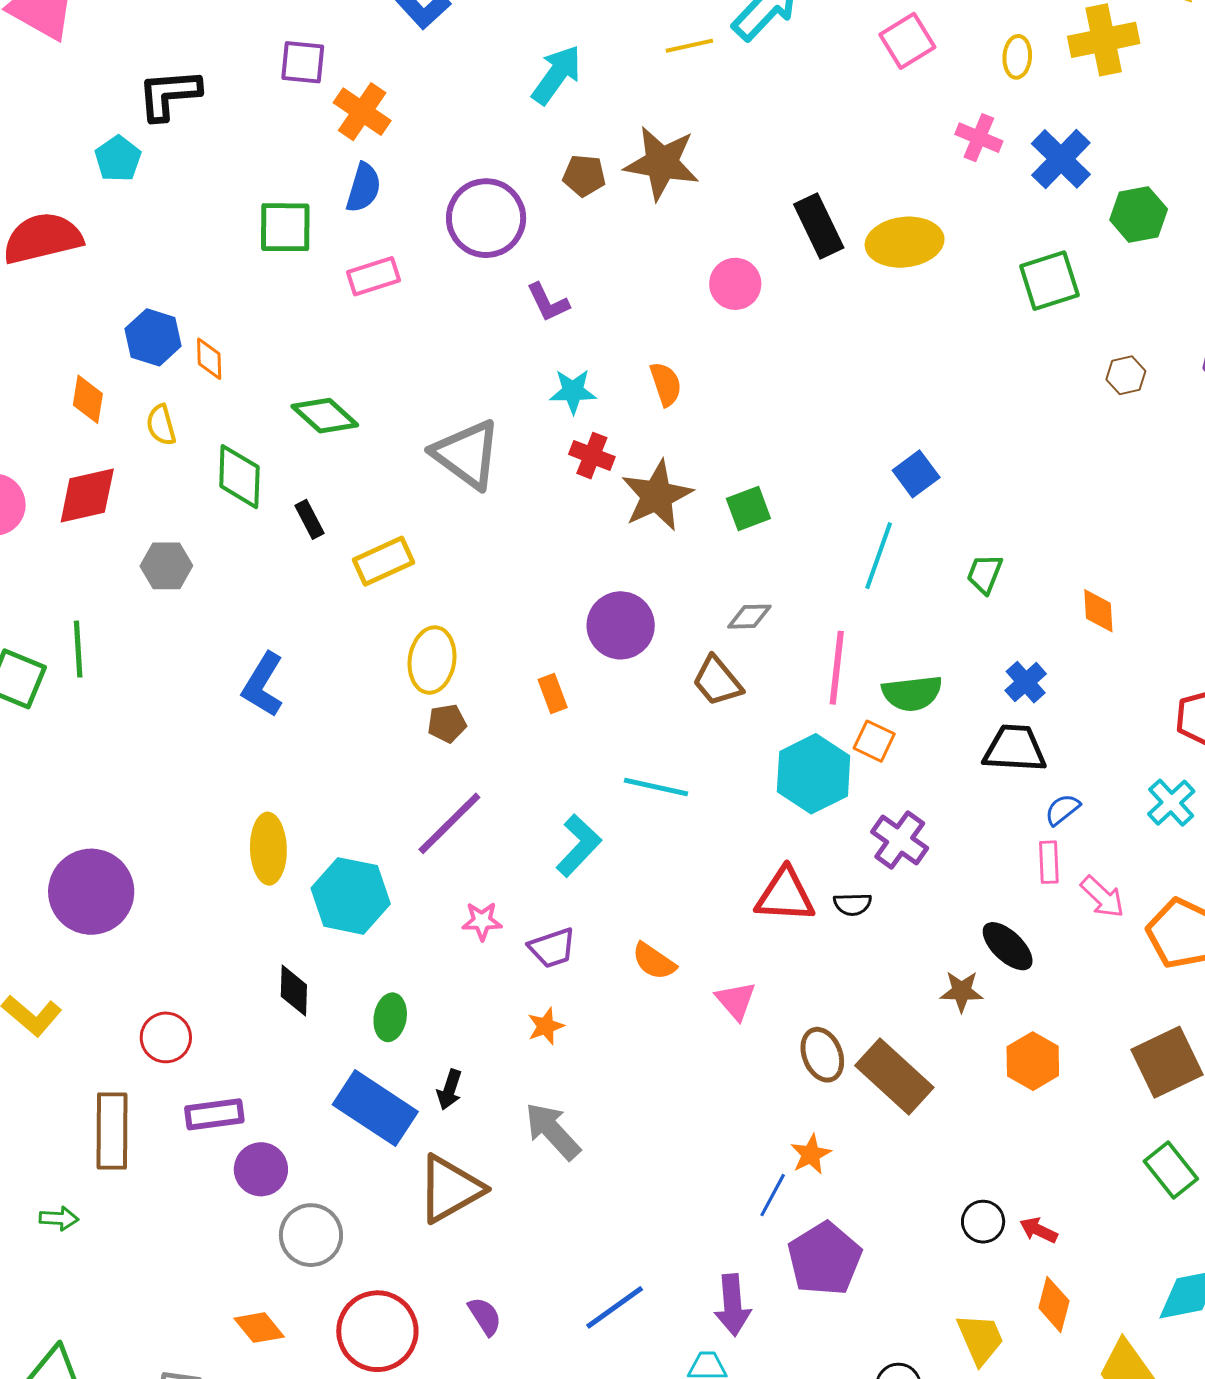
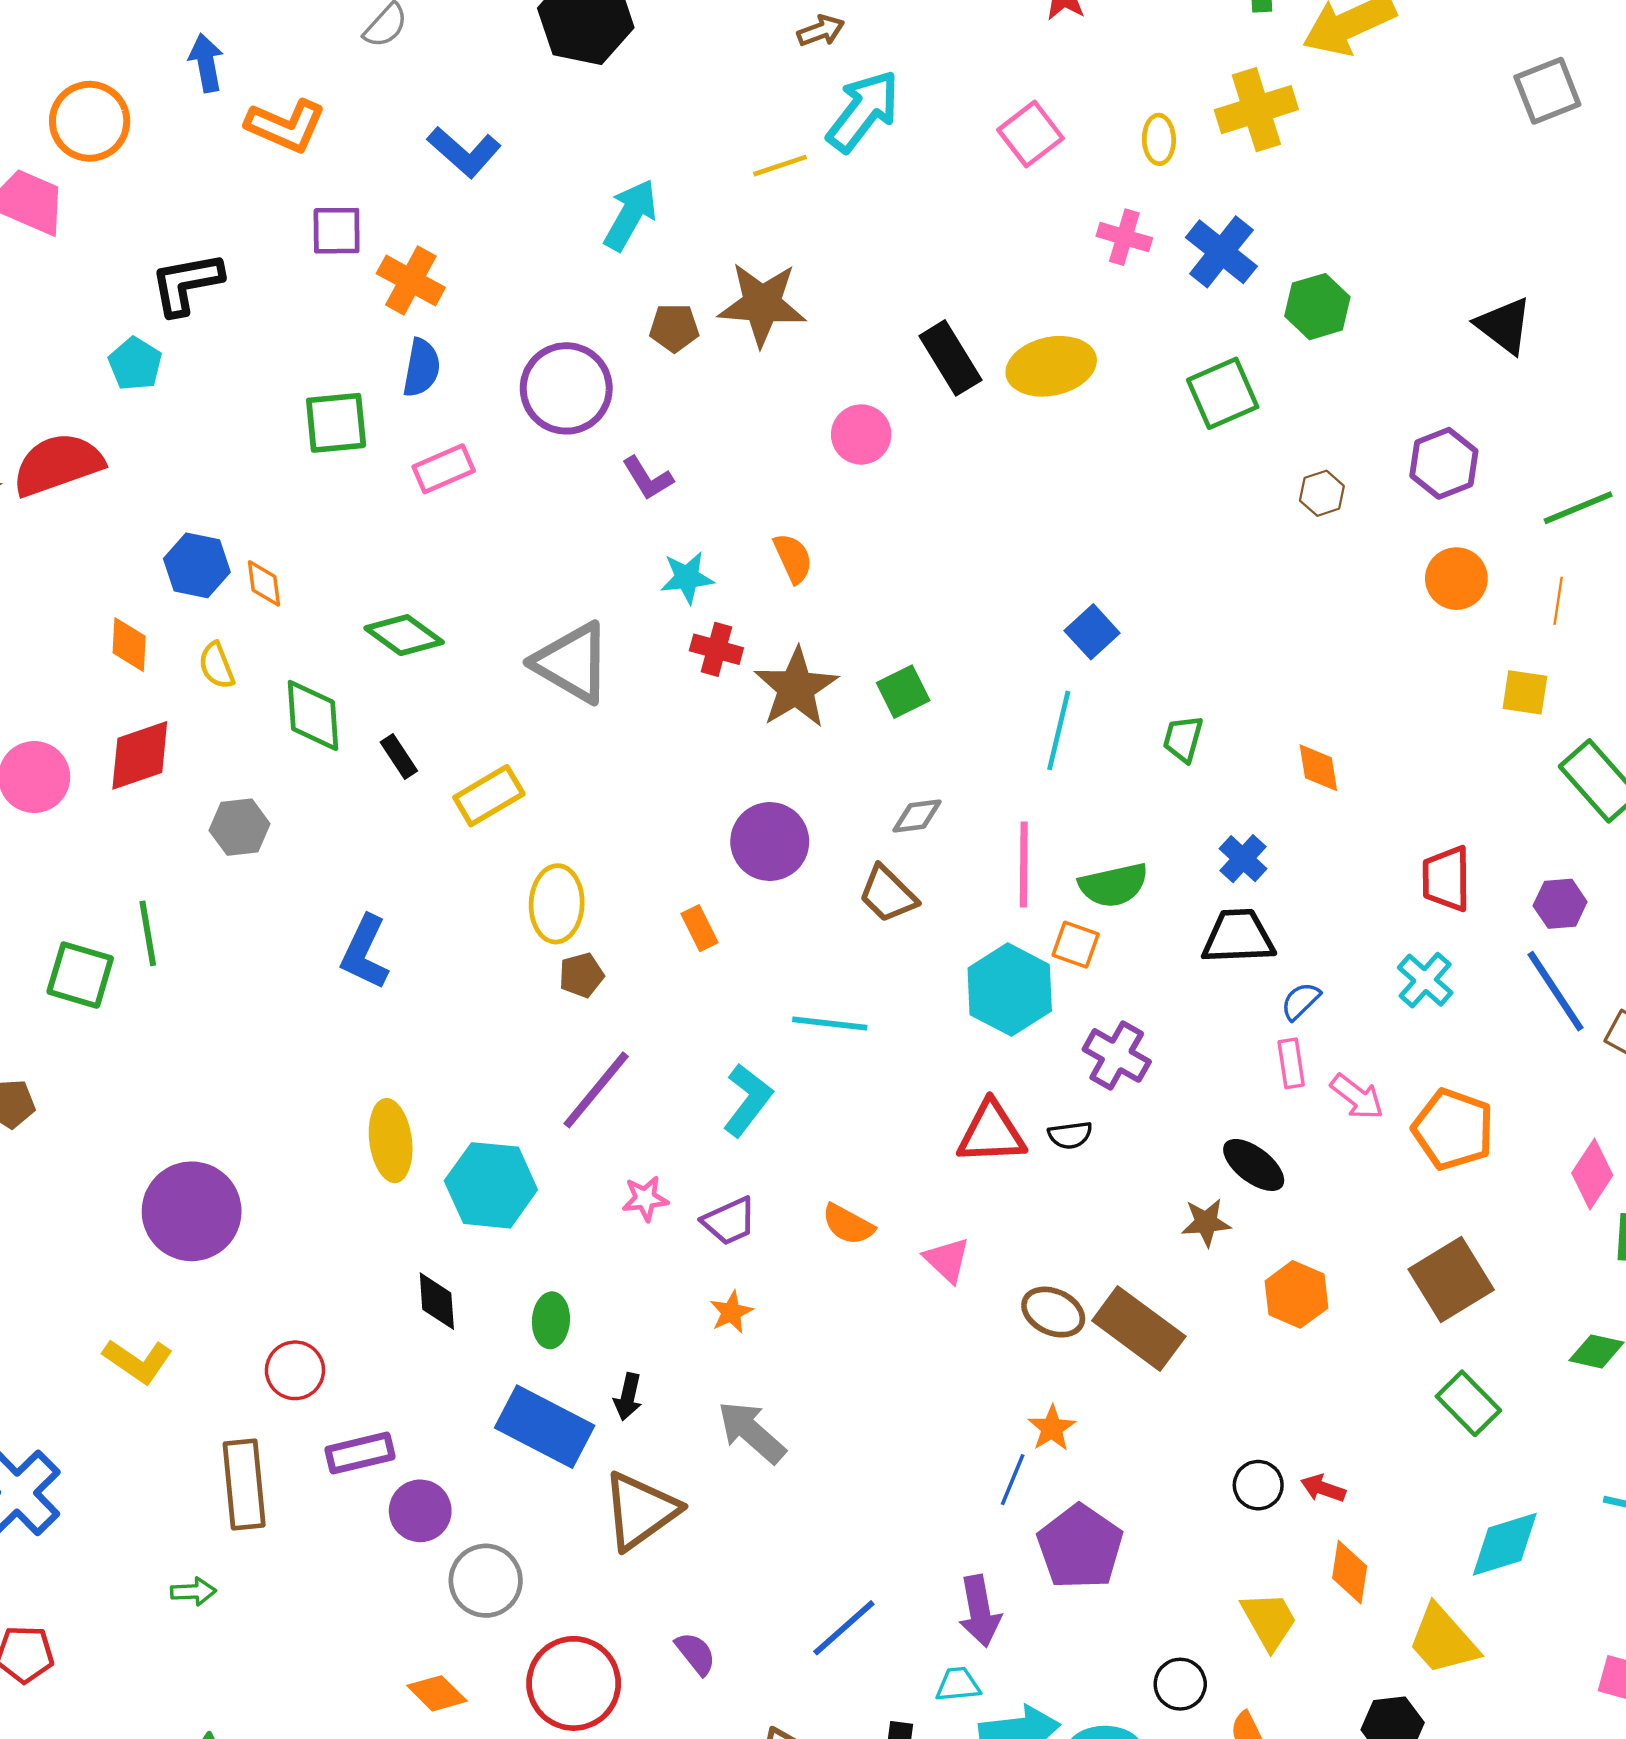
brown ellipse: (822, 1055) -> (1053, 1312), turned -38

